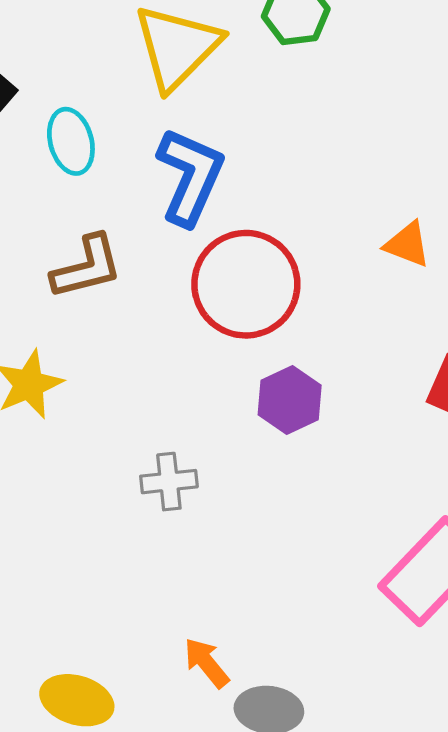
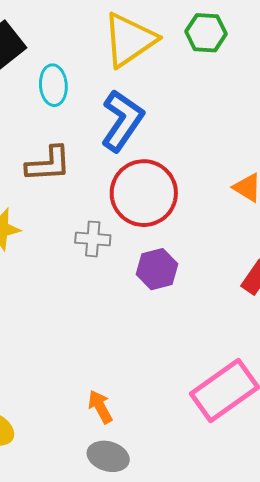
gray cross: (169, 482) -> (93, 239), moved
orange arrow: (206, 663) -> (100, 407), moved

